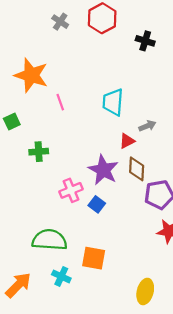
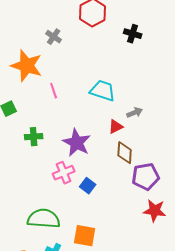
gray cross: (60, 22) -> (54, 37), moved
cyan trapezoid: (113, 102) -> (103, 91), turned 104
purple star: (103, 170) -> (77, 143), moved

